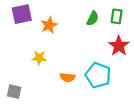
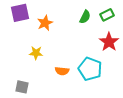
green rectangle: (117, 16) -> (107, 15), turned 56
gray square: (14, 92) -> (22, 87), moved

